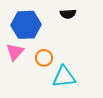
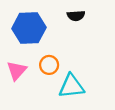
pink triangle: (15, 52) -> (17, 71), moved

